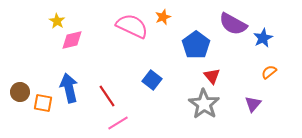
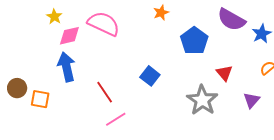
pink semicircle: (132, 26) -> (104, 24), moved
red triangle: (212, 76) -> (224, 73), moved
blue arrow: (69, 88) -> (66, 67), moved

